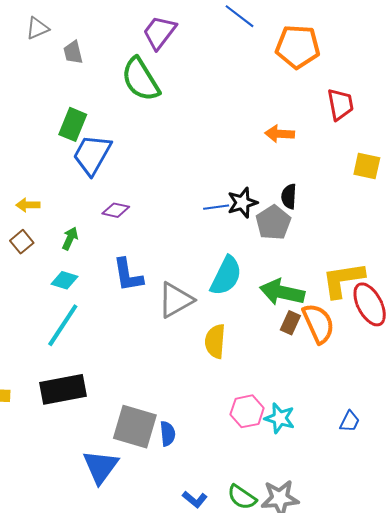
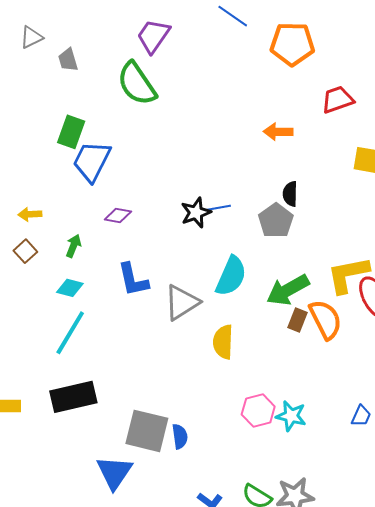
red trapezoid: (340, 104) -> (338, 100), turned -96
black star: (242, 203) -> (196, 213), moved
green arrow: (282, 292) -> (288, 290), turned -39

